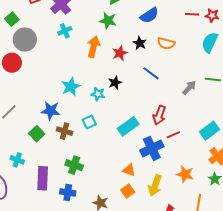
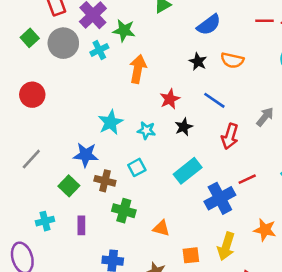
green star: (108, 21) -> (124, 31), moved
gray circle: (25, 39) -> (63, 43), moved
red star: (120, 53) -> (170, 99), moved
black star: (115, 83) -> (184, 127), moved
red arrow: (159, 115) -> (230, 136), moved
cyan cross: (17, 160) -> (45, 221), turned -32
green cross: (74, 165) -> (124, 211), moved
orange triangle: (129, 170) -> (161, 228), moved
purple rectangle: (43, 178) -> (81, 225), moved, size x0.6
orange square: (128, 191) -> (191, 255), turned 32

